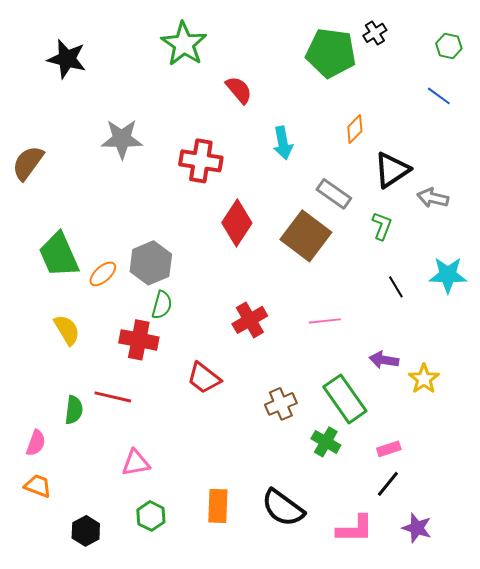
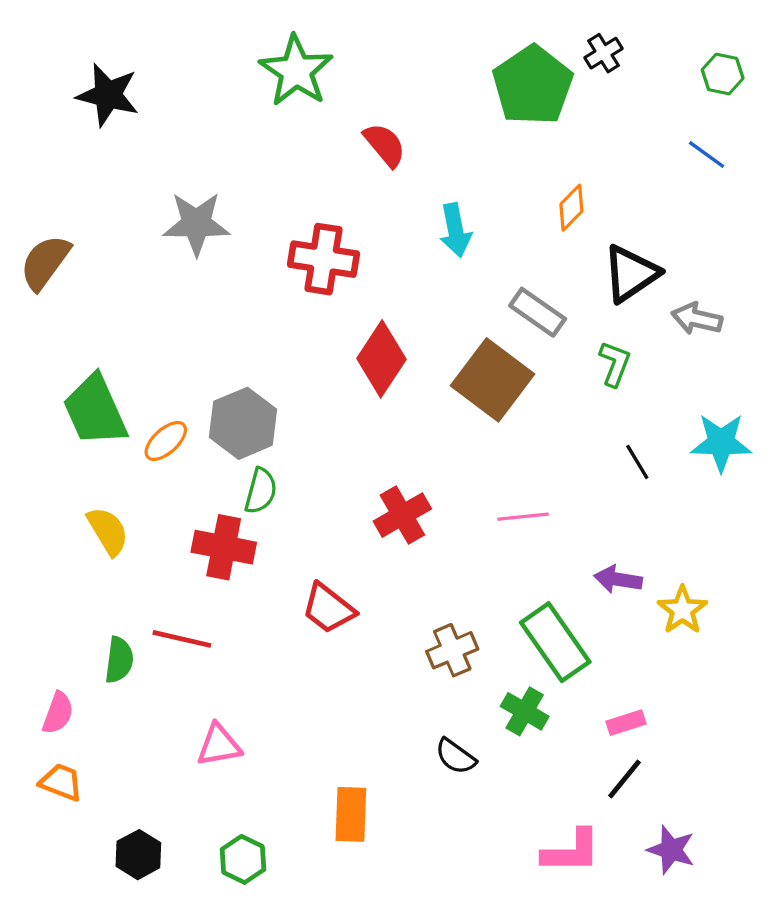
green pentagon: (331, 53) -> (533, 85), turned 30
black semicircle: (283, 508) -> (455, 756), moved, size x0.6
green hexagon: (151, 516) -> (243, 859), moved

